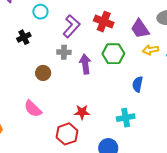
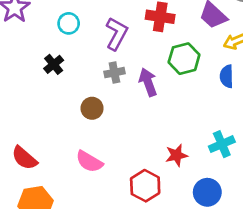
blue semicircle: (138, 84) -> (227, 76), moved
red star: (82, 112) -> (176, 155), moved

